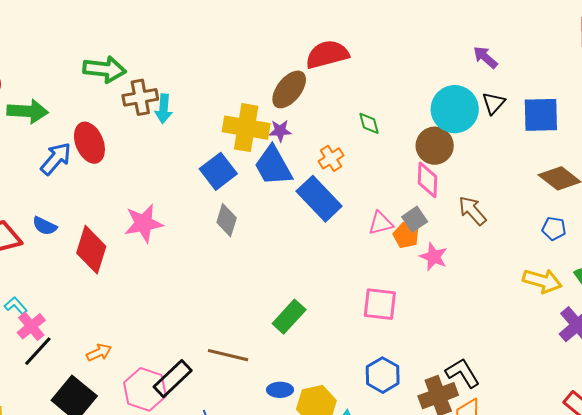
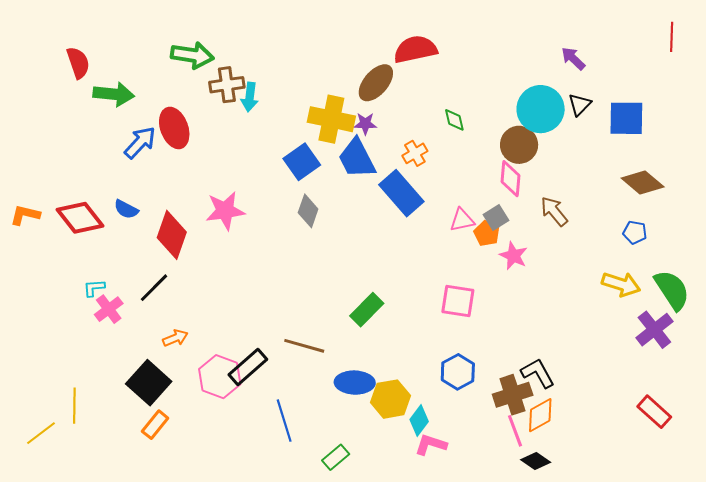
cyan L-shape: (16, 306) -> (94, 288), turned -55
black line: (38, 351) -> (154, 288), moved
blue ellipse: (280, 390) -> (355, 383), size x1.5

